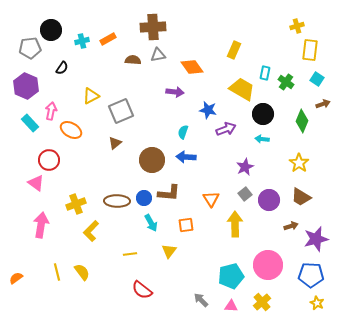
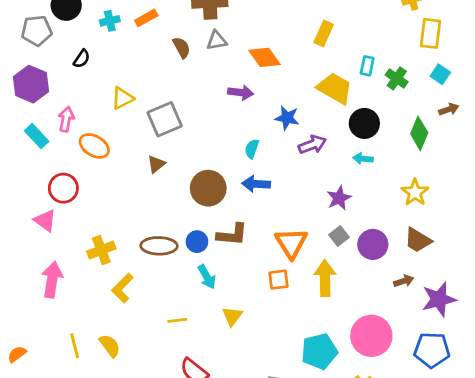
brown semicircle: (133, 60) -> (182, 47), turned 56
orange triangle: (211, 199) -> (291, 243), size x1.4
orange square: (186, 225) -> (279, 280), moved

